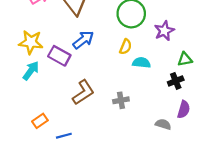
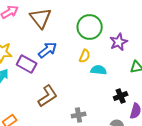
black cross: (176, 81) -> (121, 96), moved
gray cross: (121, 100) -> (79, 115), moved

